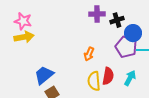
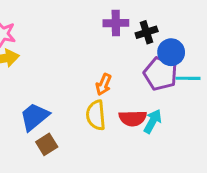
red semicircle: (108, 76) -> (133, 118), turned 78
cyan arrow: (130, 78) -> (153, 121), moved
yellow semicircle: (94, 81) -> (96, 115), moved

